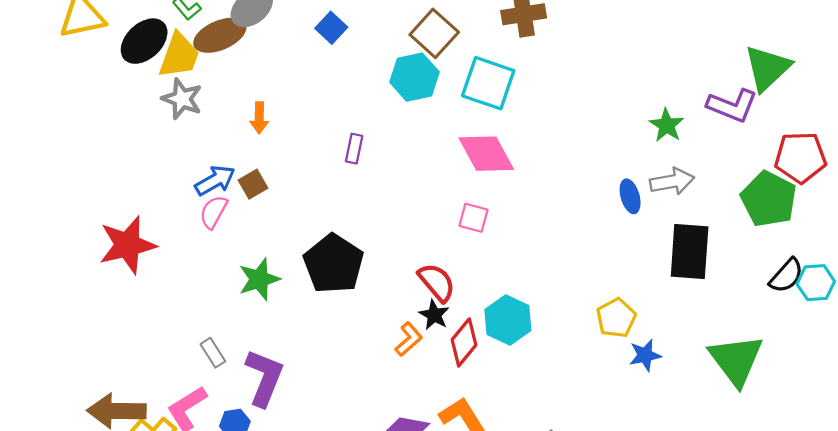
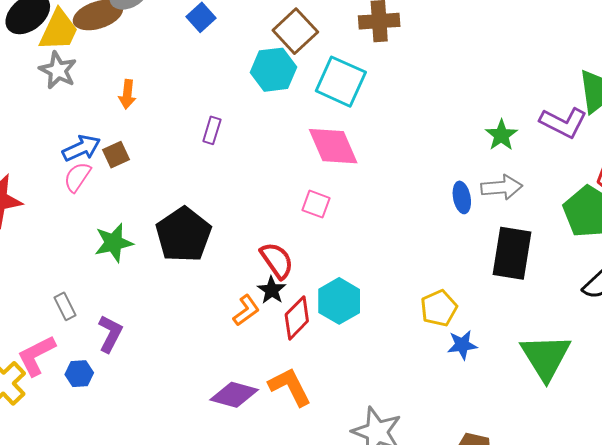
purple L-shape: (264, 378) -> (110, 334), size x0.7

